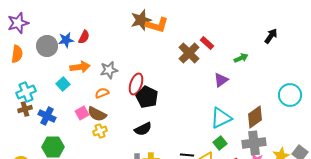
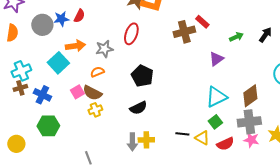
black arrow: (271, 36) -> (265, 35), moved
brown cross: (189, 53) -> (184, 32), turned 30
cyan square: (63, 84) -> (58, 63), size x1.5
red ellipse: (136, 84) -> (131, 34), moved

